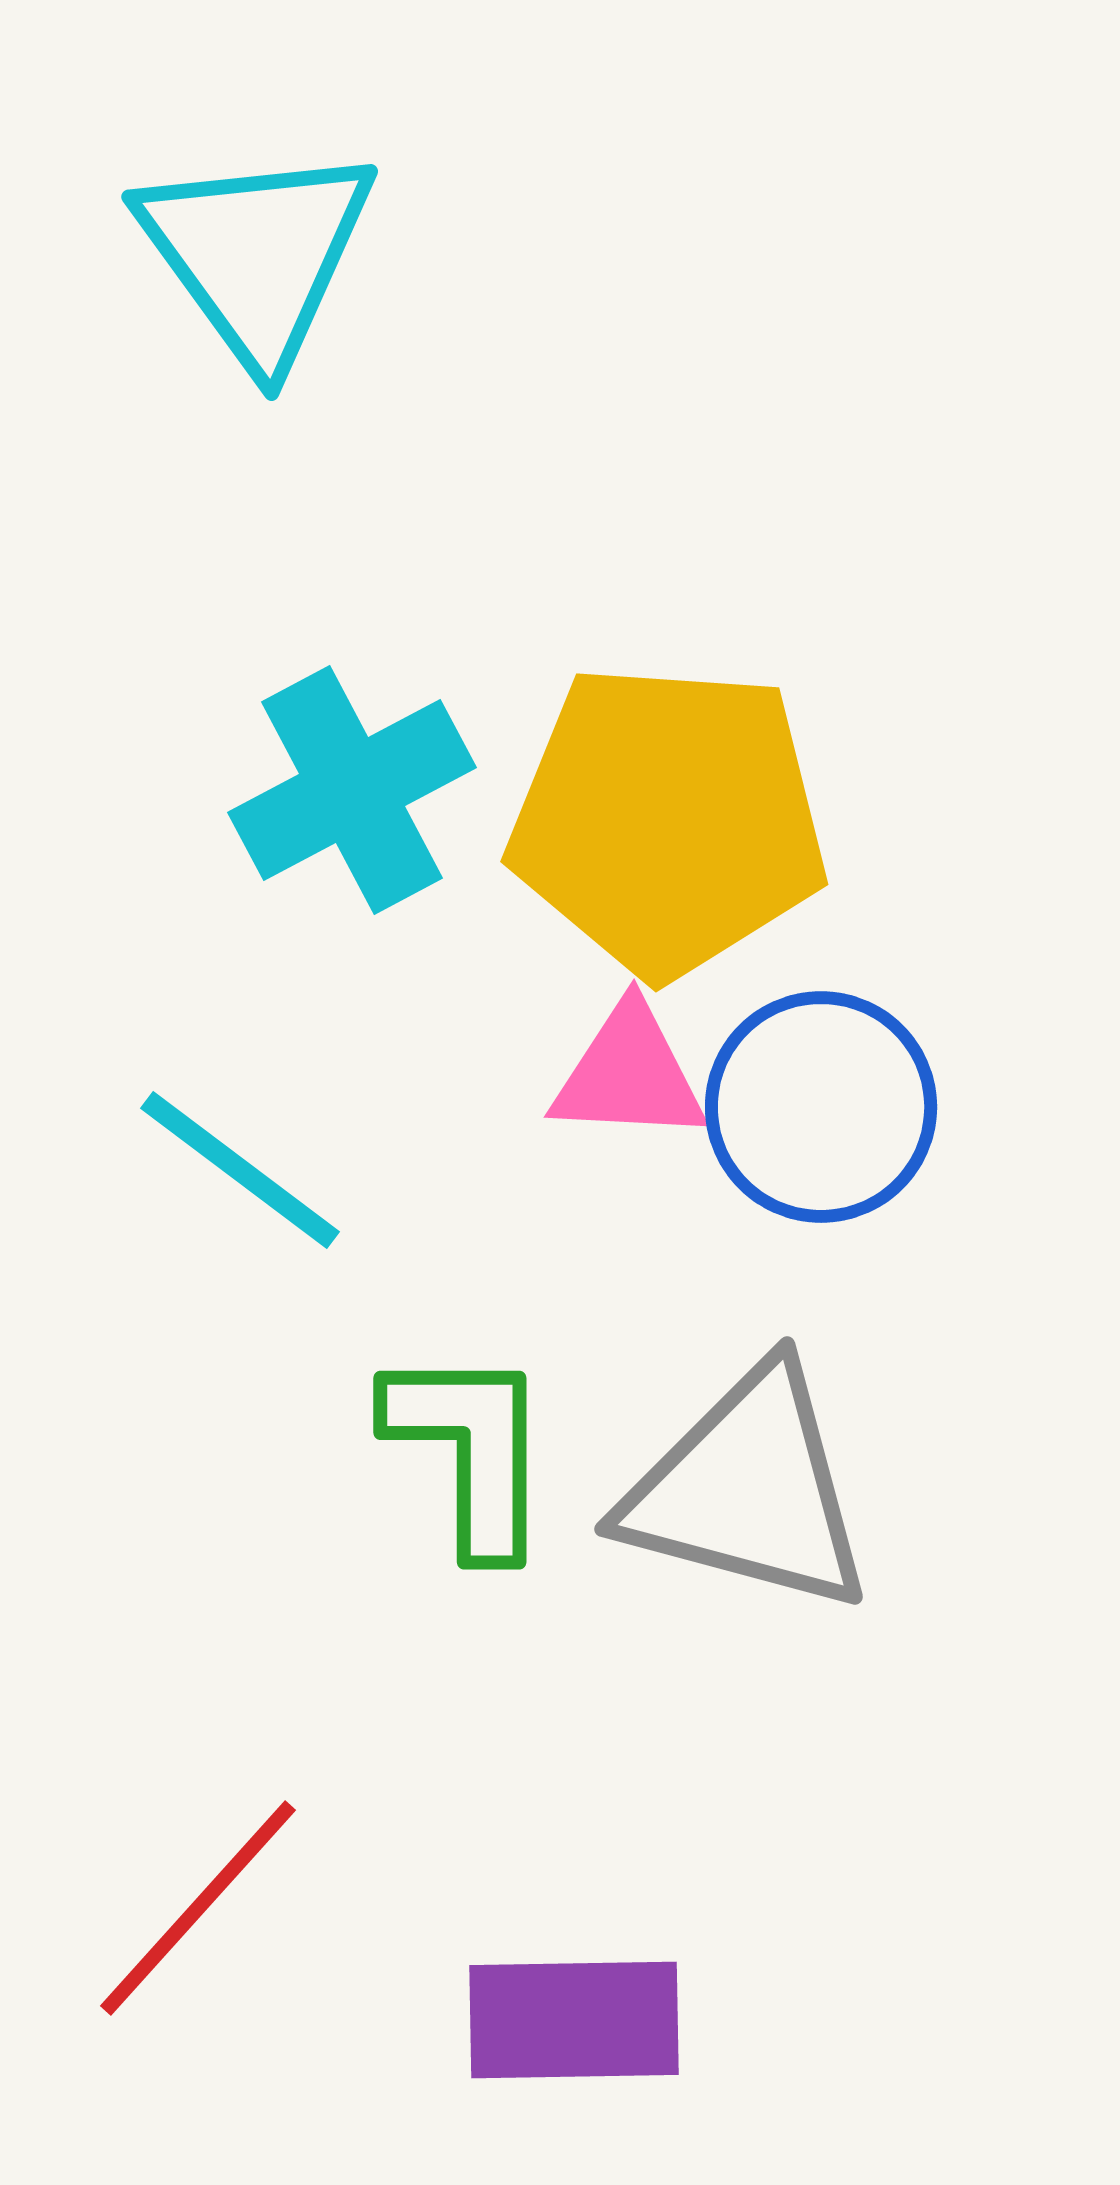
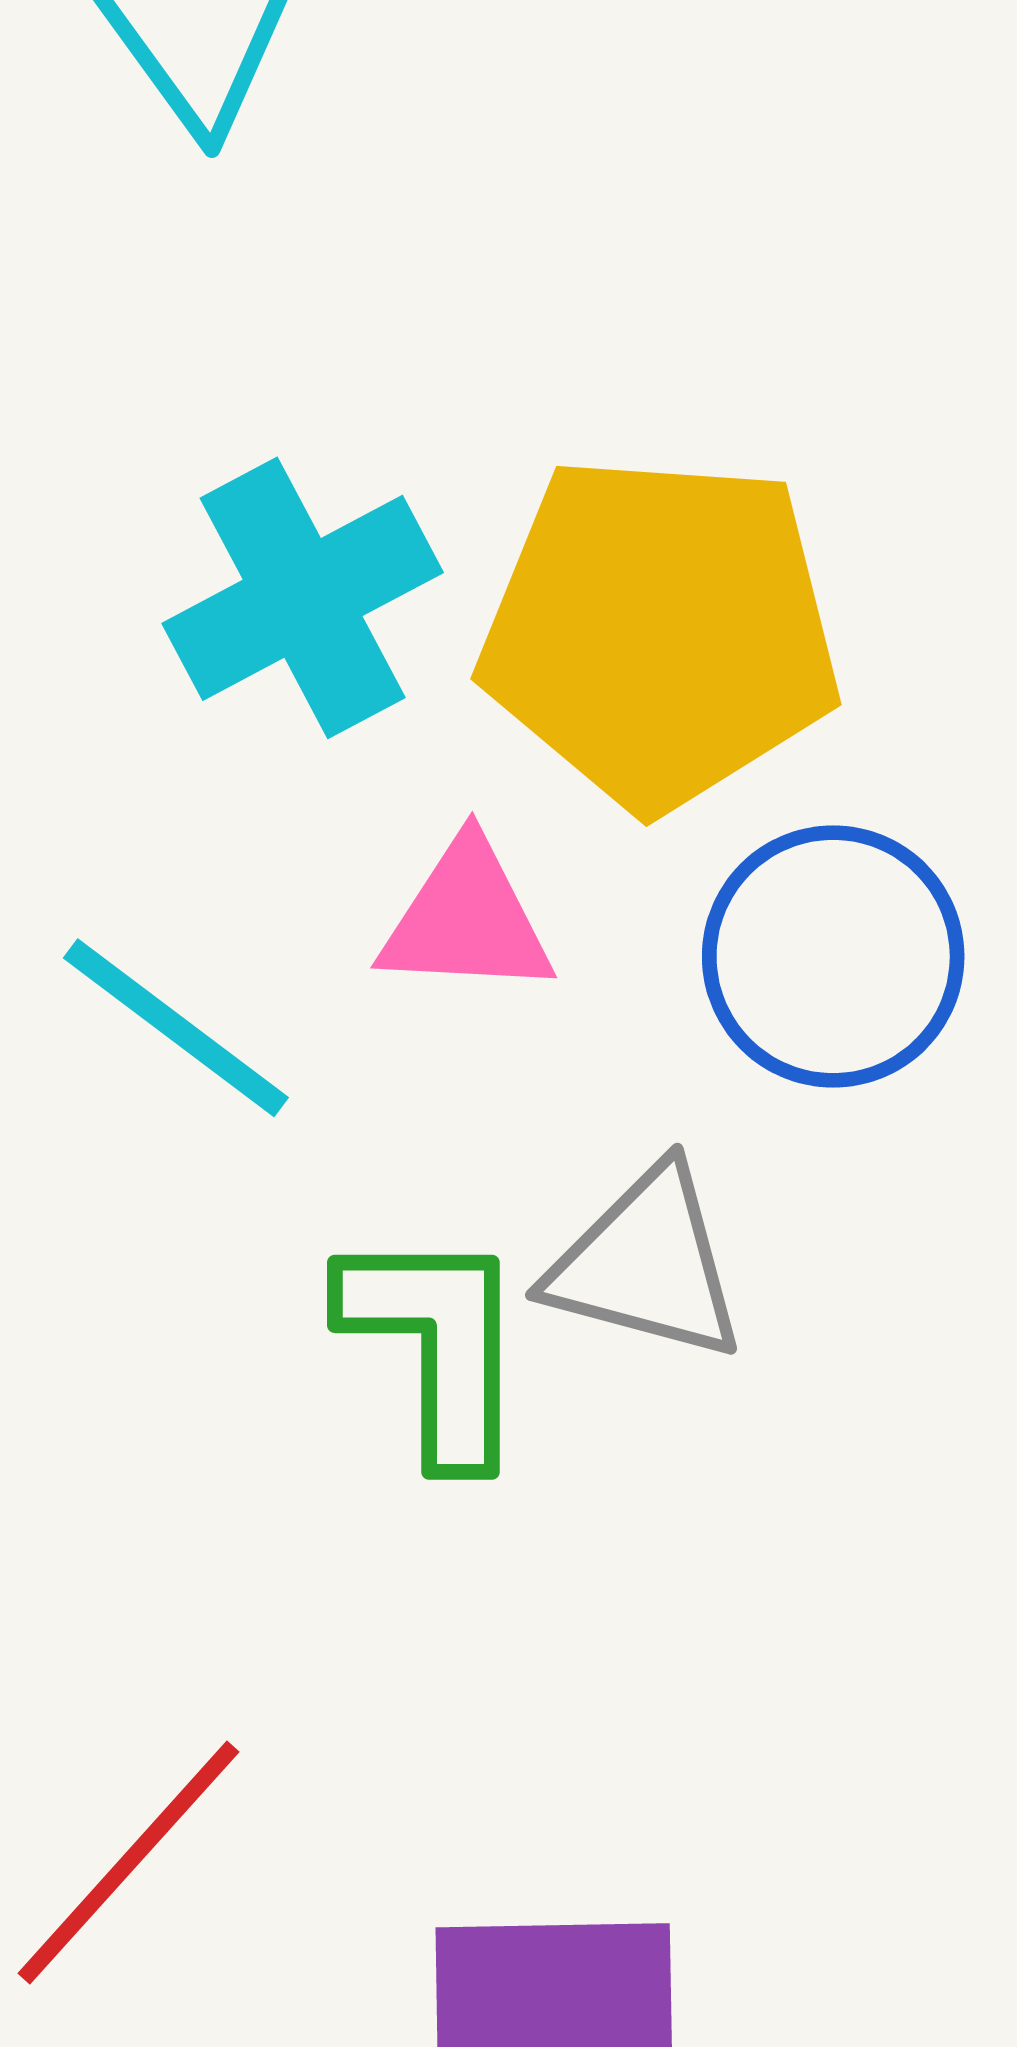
pink triangle: (629, 1074) -> (467, 919), moved
gray triangle: (748, 1490) -> (646, 1264), moved, size x0.7

